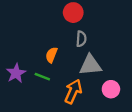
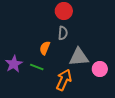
gray semicircle: (81, 39) -> (63, 33), moved
pink circle: (111, 89) -> (100, 69), moved

